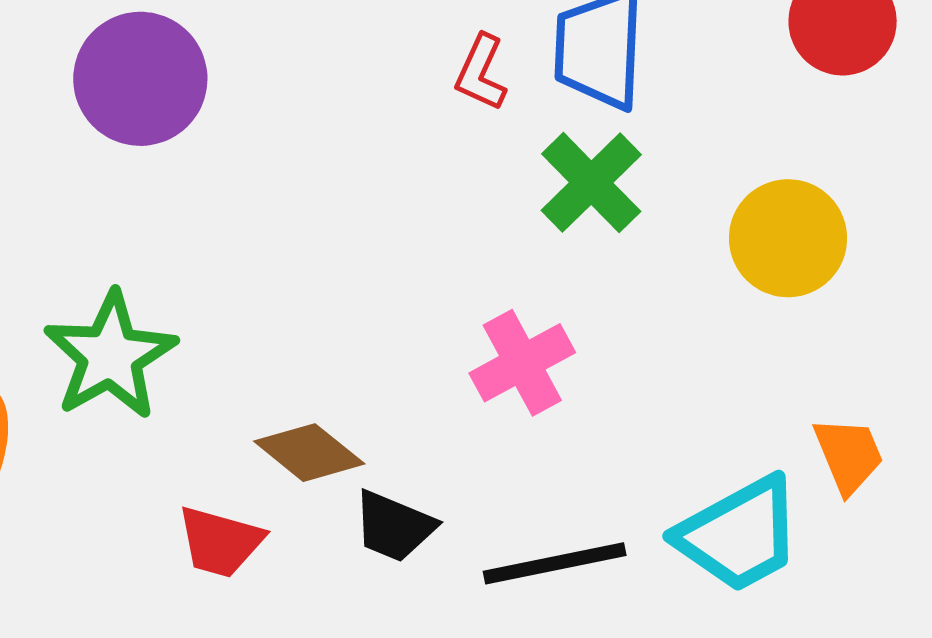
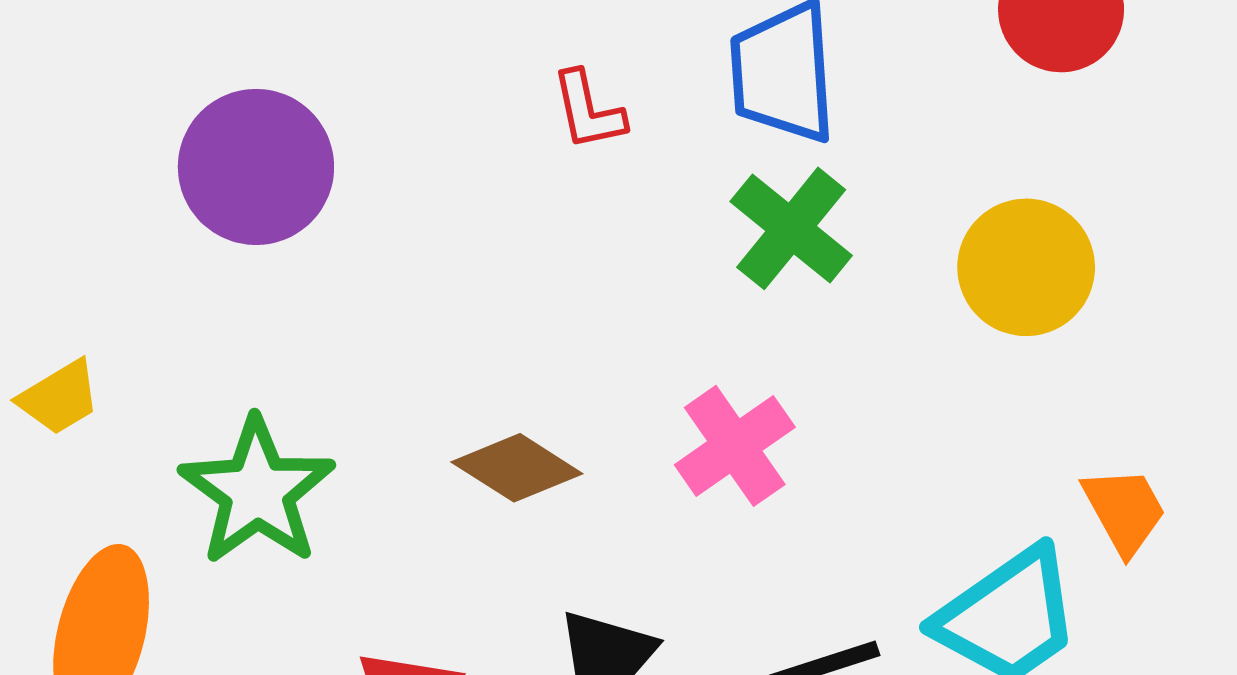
red L-shape: (481, 73) -> (588, 110), moved, turned -30
brown diamond: (309, 453) -> (517, 468), moved

